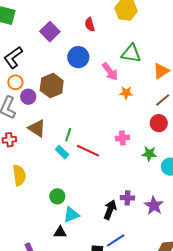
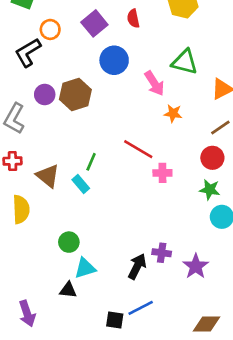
purple square: (50, 32) -> (94, 23), moved
orange circle: (15, 82) -> (50, 29), moved
purple circle: (28, 97) -> (45, 95), moved
brown triangle: (37, 128) -> (48, 176), moved
red line: (88, 151) -> (138, 149), moved
green star: (149, 154) -> (210, 190), moved

